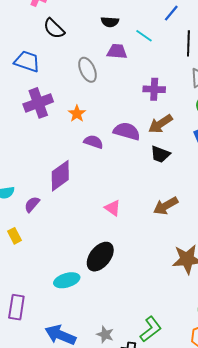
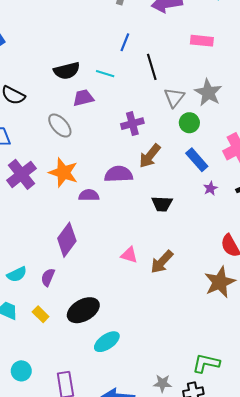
black semicircle: (110, 22) -> (67, 71), size x1.4
orange star: (77, 114) -> (63, 173), size x1.6
black trapezoid: (160, 154) -> (162, 204), moved
brown arrow: (166, 206) -> (162, 262), moved
black ellipse: (100, 257) -> (83, 310), moved, turned 40
green L-shape: (151, 329) -> (206, 363), turned -112

